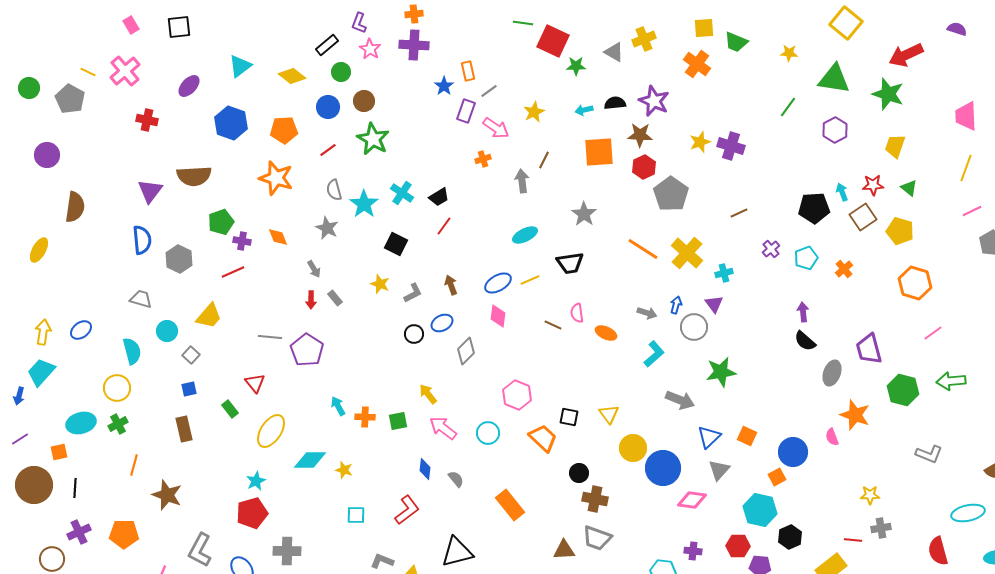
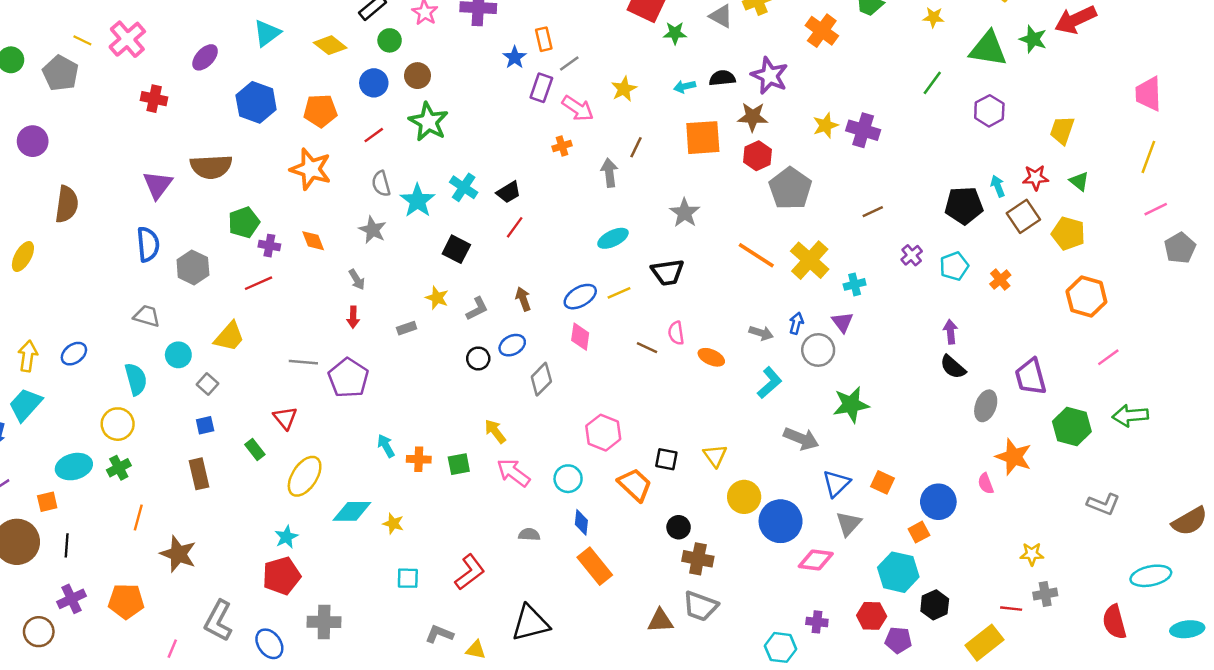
green star: (888, 94) -> (1033, 39), moved, size x0.7
gray rectangle: (335, 298) -> (407, 328), moved, turned -70
blue diamond: (425, 469) -> (581, 522), moved
gray semicircle: (456, 479) -> (529, 535), turned -48

